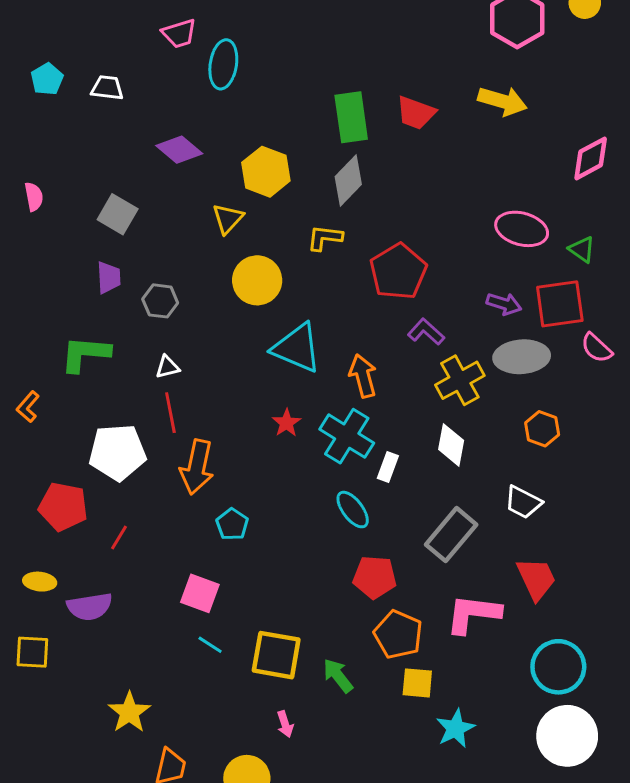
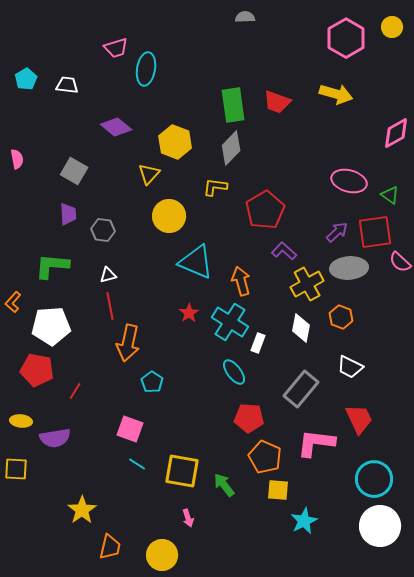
purple arrow: (504, 304) -> (337, 232), turned -60
orange hexagon: (542, 429) -> (341, 317), moved
white pentagon: (118, 452) -> (51, 326), moved

